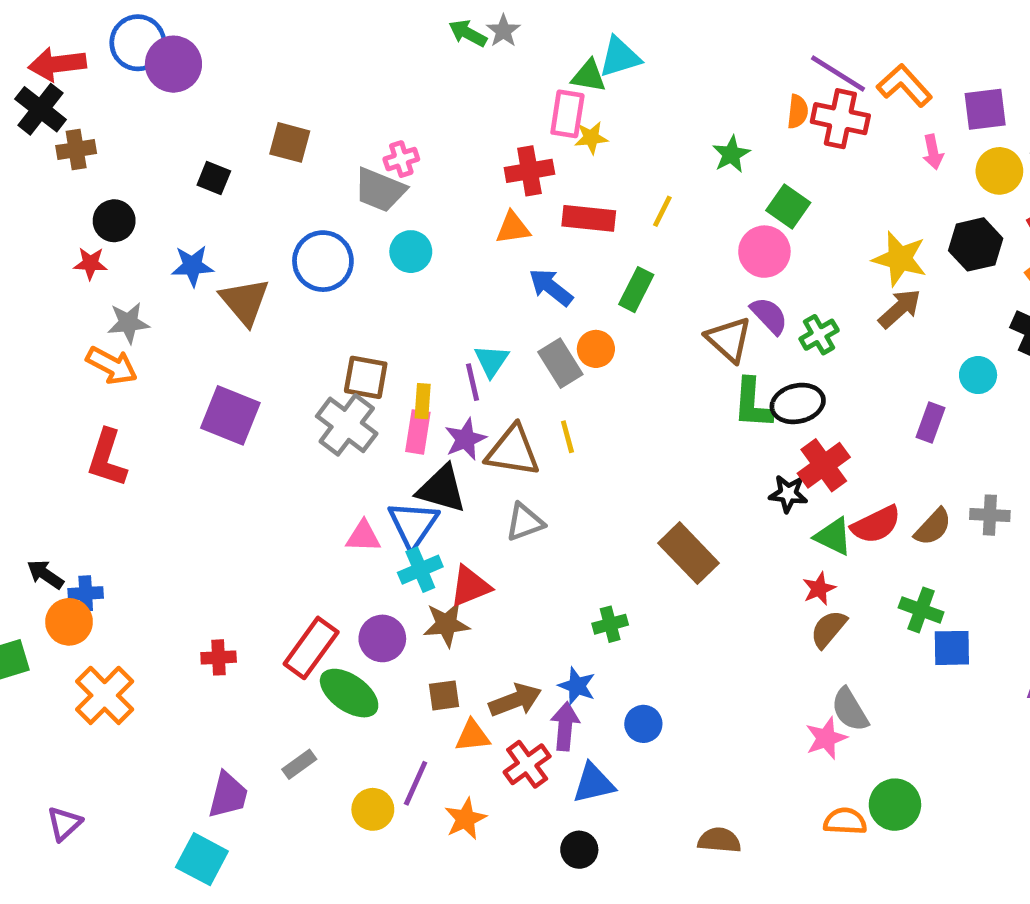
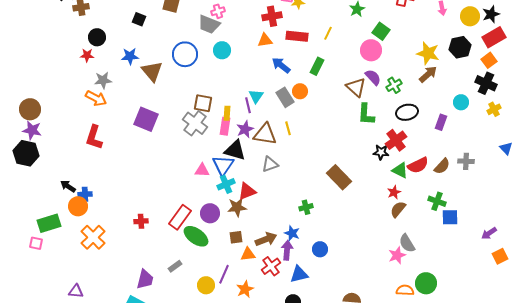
black ellipse: (798, 403) -> (407, 112), moved
purple triangle: (64, 824) -> (76, 291), turned 49

